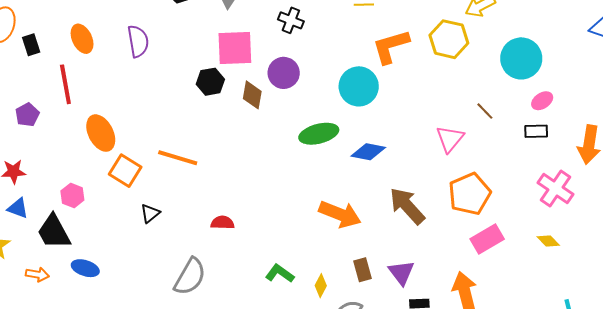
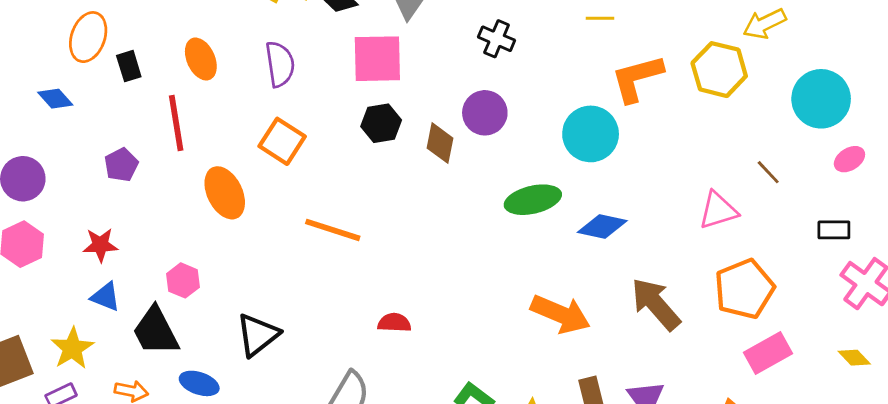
pink square: (235, 48) -> (377, 59), moved
black rectangle: (536, 131) -> (834, 230), moved
pink triangle: (450, 139) -> (718, 210), turned 32
orange square: (125, 171) -> (282, 141), moved
black triangle: (150, 213) -> (258, 335), moved, size x1.6

